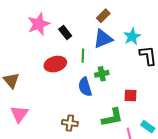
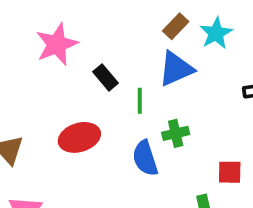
black rectangle: (65, 33) -> (106, 77), moved
cyan star: (132, 37) -> (216, 33), moved
red ellipse: (55, 64) -> (79, 137), moved

